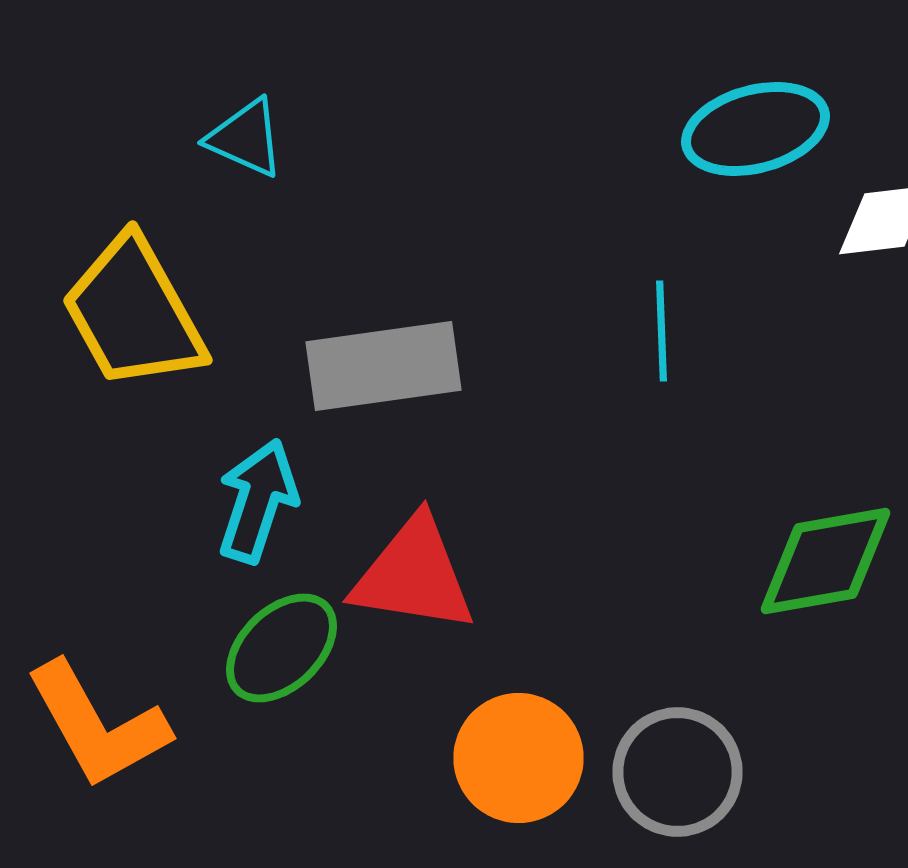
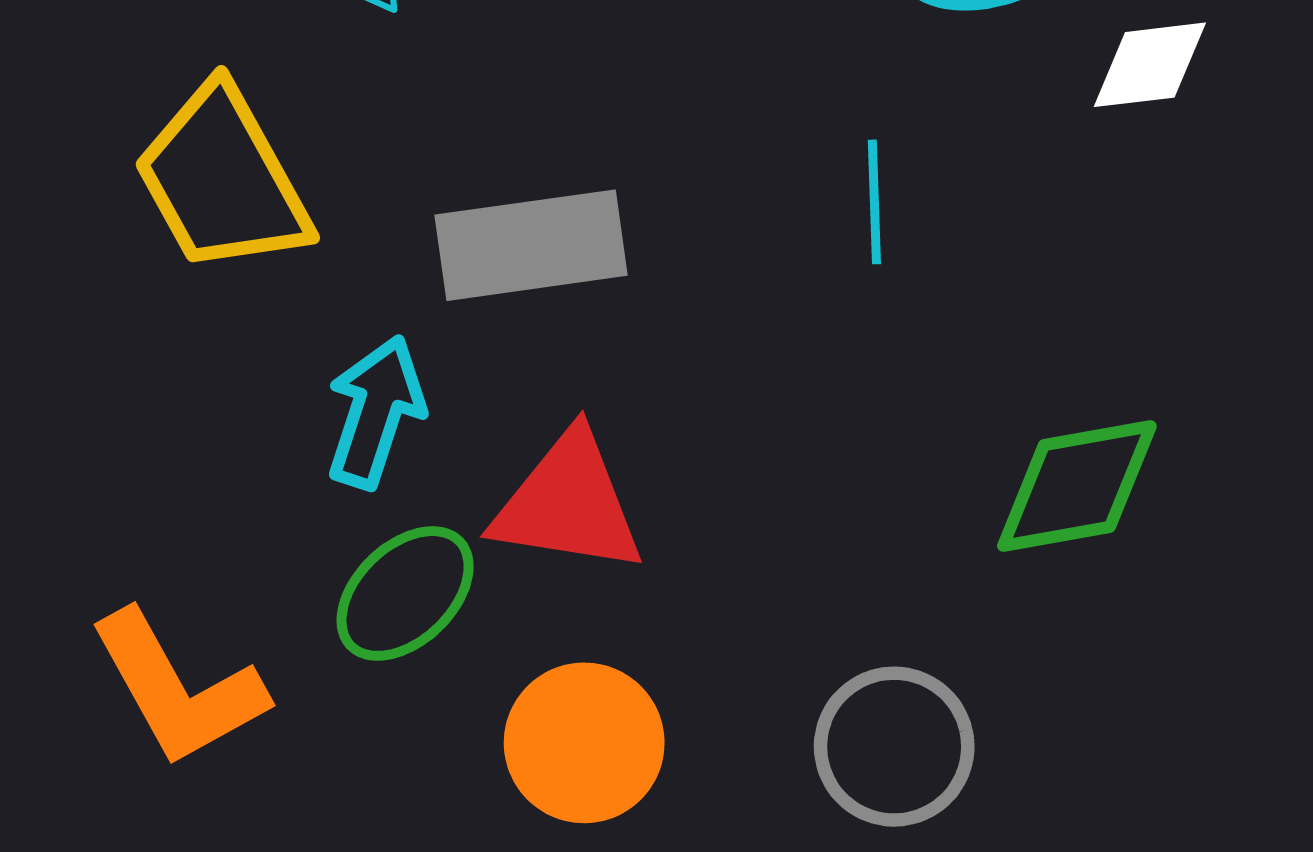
orange circle: (518, 758) -> (584, 743), moved

